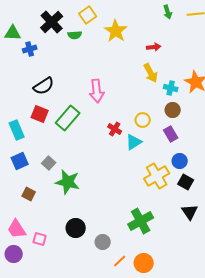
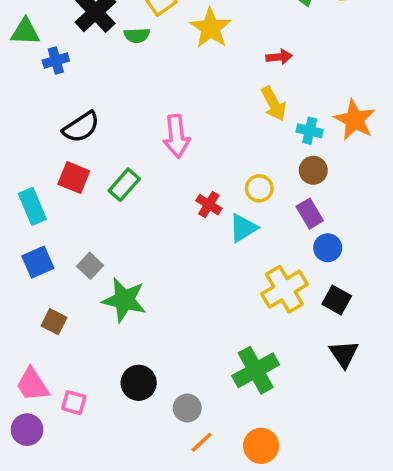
green rectangle: (68, 118) -> (124, 185), size x0.7
blue circle: (180, 161) -> (328, 248), moved
orange line: (120, 261) -> (202, 442), moved

